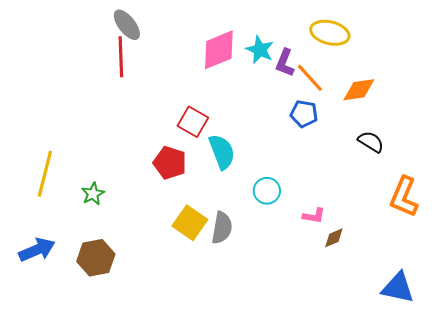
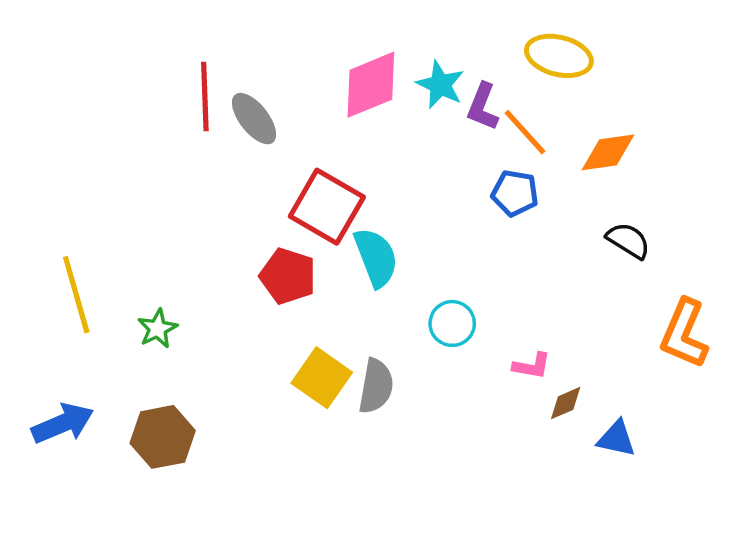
gray ellipse: (127, 25) -> (254, 119), moved
red square: (193, 122) -> (327, 207), size x1.4
yellow line: (45, 174) -> (76, 295), turned -30
blue triangle: (398, 288) -> (616, 439), moved, size x0.7

